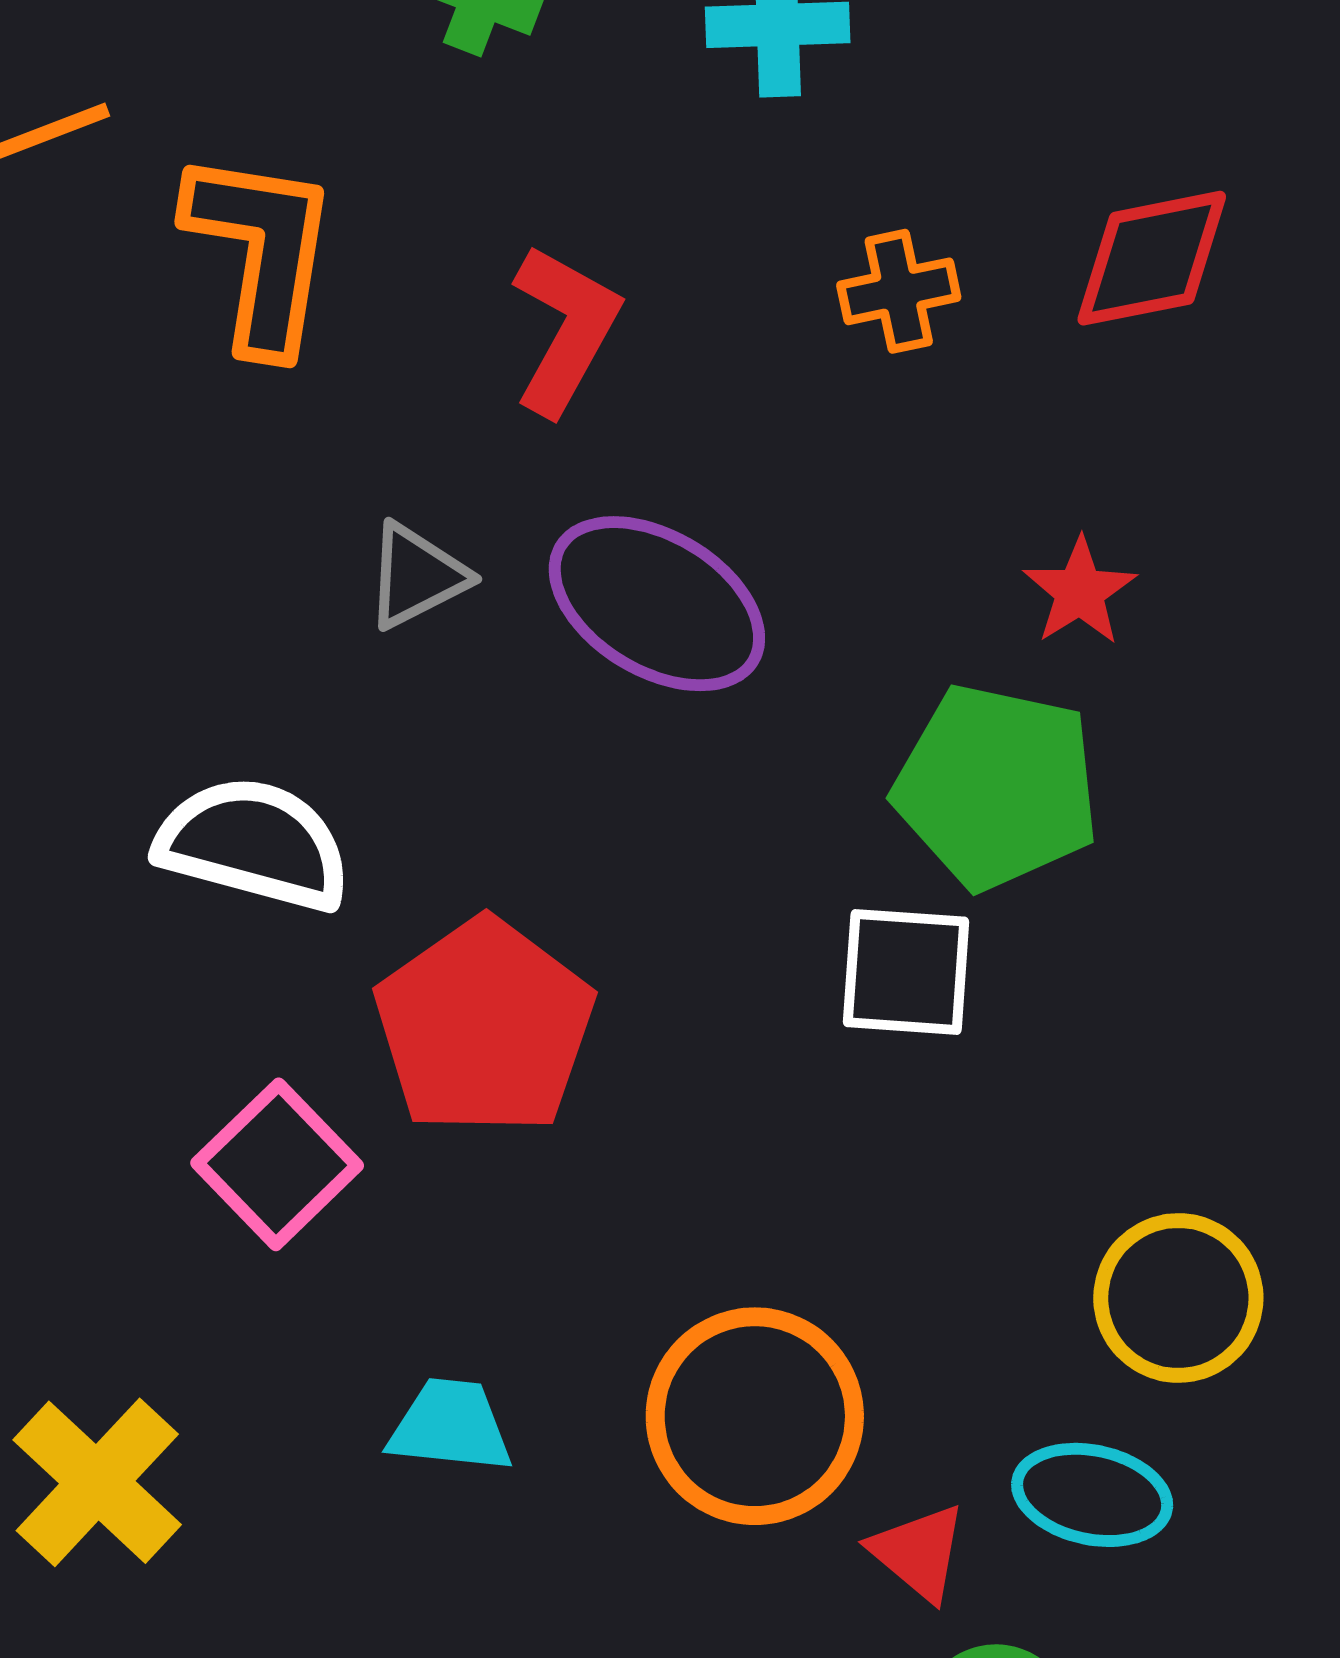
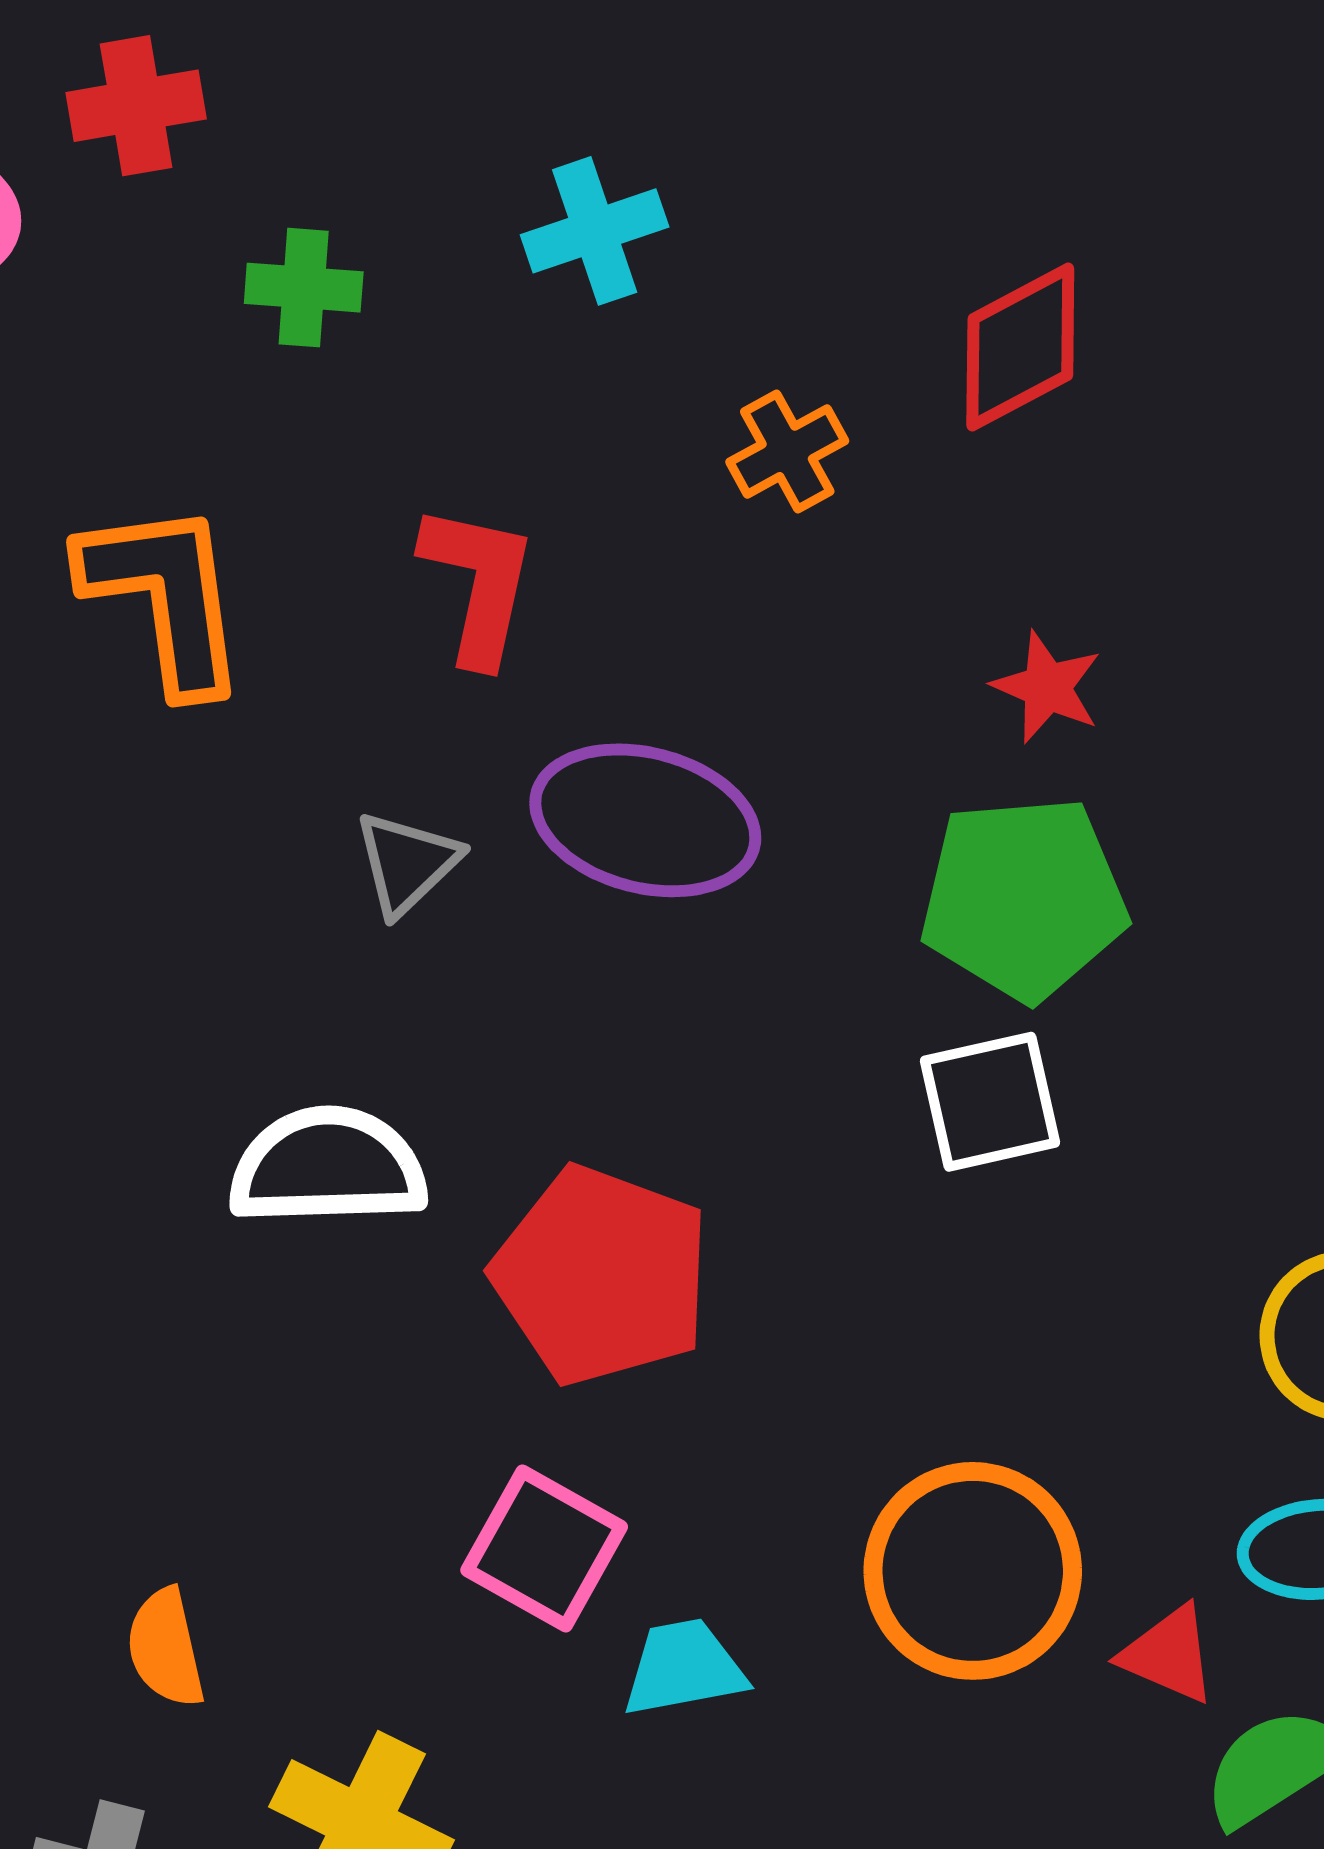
pink square: (277, 1164) -> (544, 1548), moved

